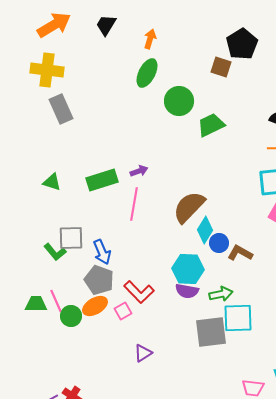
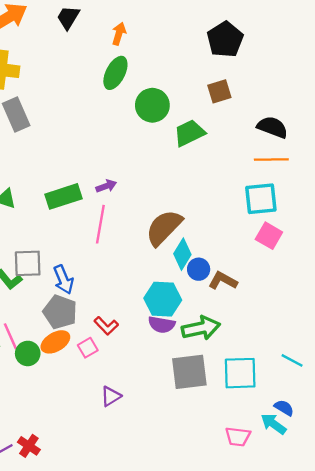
brown square: (221, 67) -> (219, 91), moved, turned -35
red L-shape: (139, 292) -> (106, 326), size x0.7
green arrow: (221, 294) -> (201, 328), size x1.4
cyan square: (238, 318) -> (240, 373), moved

